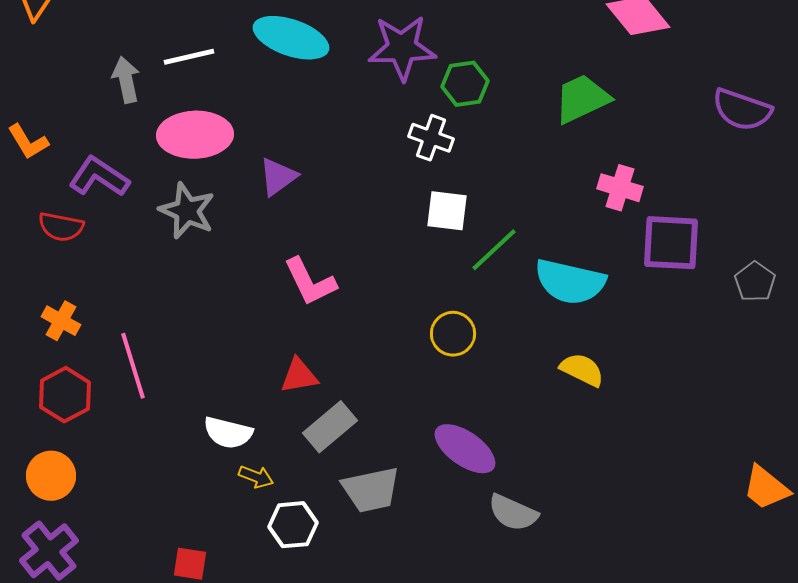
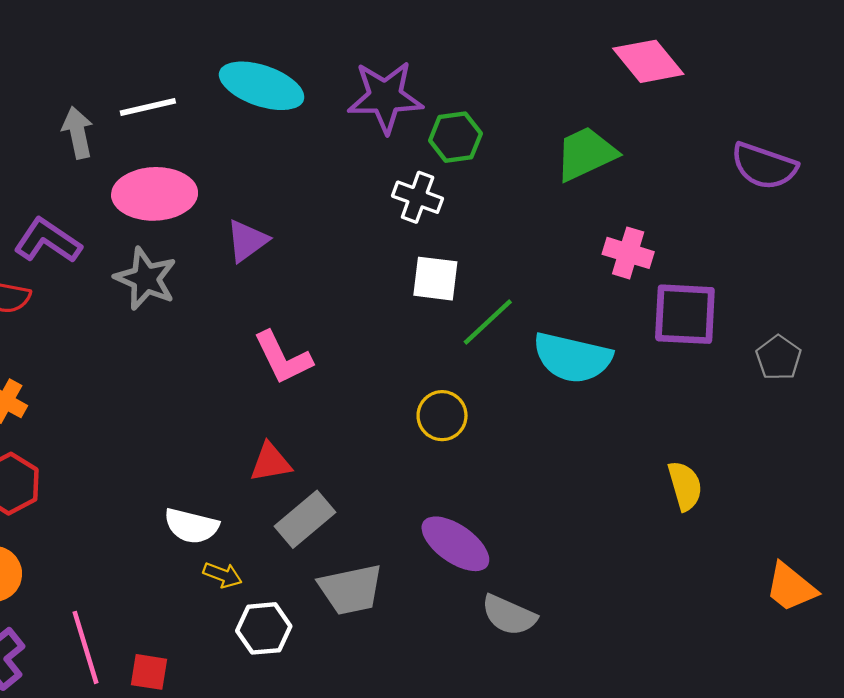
pink line: (133, 366) -> (85, 647), moved
yellow semicircle: (582, 370) -> (685, 486), moved, turned 48

